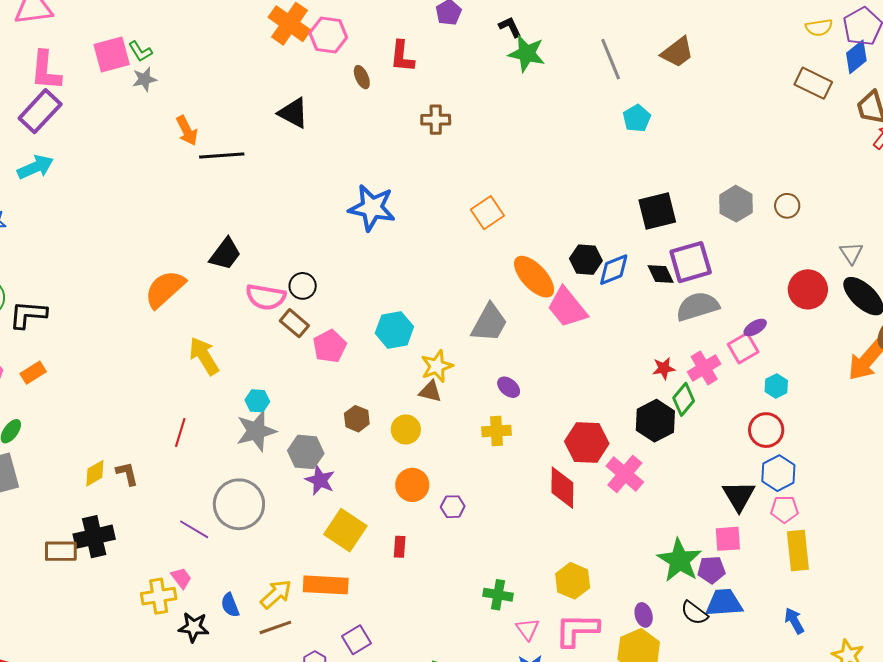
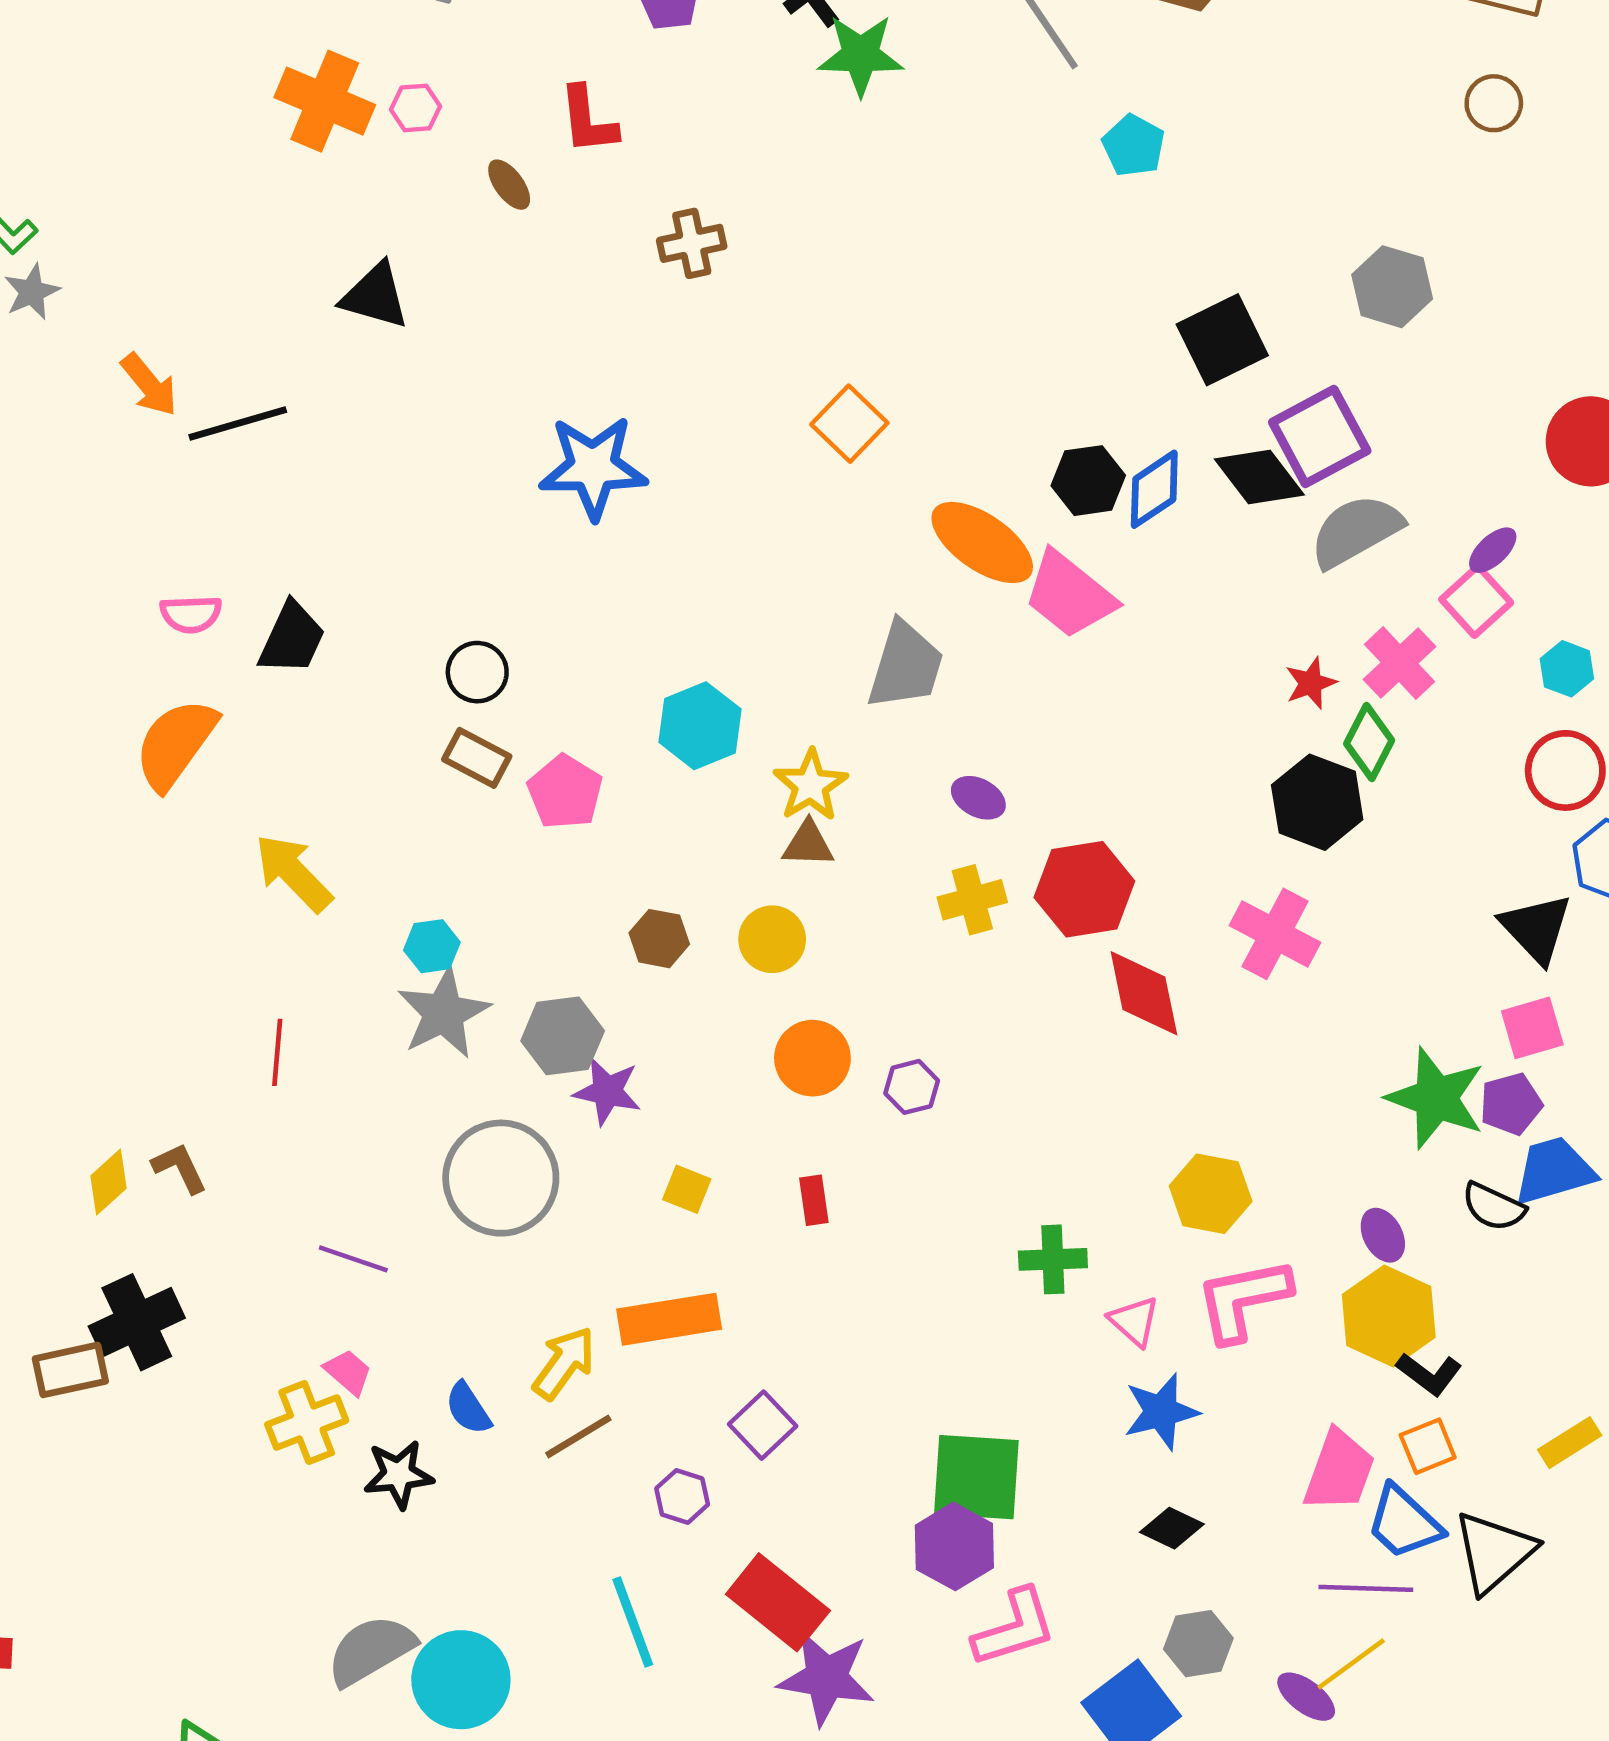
pink hexagon: (328, 35) -> (415, 108), size x0.6
brown circle: (787, 206) -> (1494, 103), moved
black diamond: (661, 274) -> (1259, 477), size x1.4
pink semicircle: (266, 297) -> (191, 614), moved, size x0.7
red hexagon: (587, 442) -> (1084, 889), moved
gray circle: (239, 504) -> (501, 1178), moved
yellow square: (345, 530) -> (687, 1189), size x0.5

